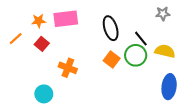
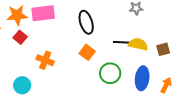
orange star: (39, 21) -> (17, 15), size x1.5
black line: (141, 39) -> (121, 42), moved, turned -49
green circle: (136, 55) -> (110, 73), moved

